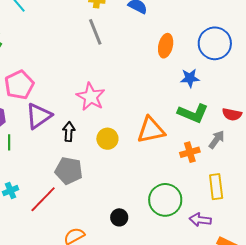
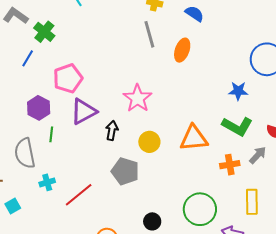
orange ellipse: (166, 46) -> (182, 50), moved
gray pentagon: (69, 171) -> (125, 171), moved

